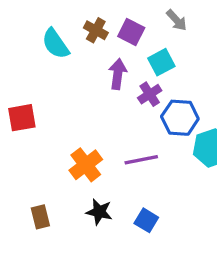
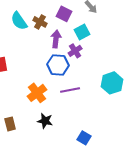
brown cross: (96, 30) -> (40, 22), moved
blue hexagon: (180, 118) -> (58, 65), moved
blue square: (146, 220) -> (84, 138), moved

